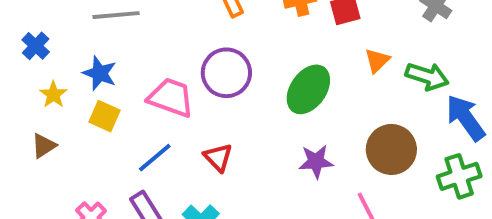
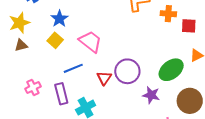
purple circle: (226, 73) -> (127, 71), moved
green ellipse: (308, 89) -> (171, 70), moved
yellow star: (53, 95) -> (19, 23), moved, size x1.5

